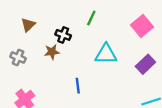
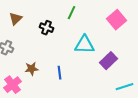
brown star: (52, 52) -> (32, 69), moved
purple rectangle: (145, 64) -> (108, 61), moved

